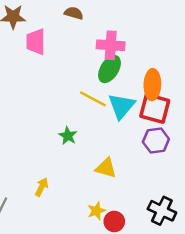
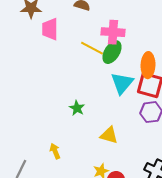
yellow line: (93, 99) -> (92, 48), moved
yellow arrow: (42, 187) -> (55, 151), turned -49

